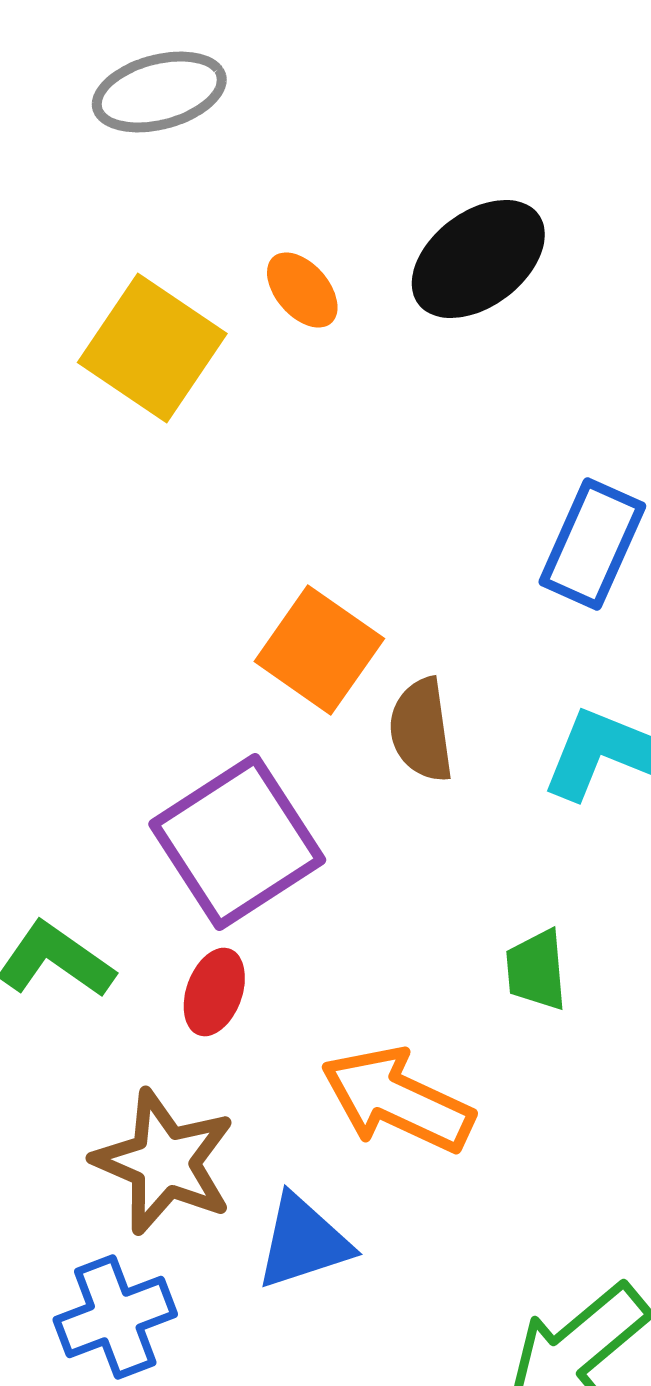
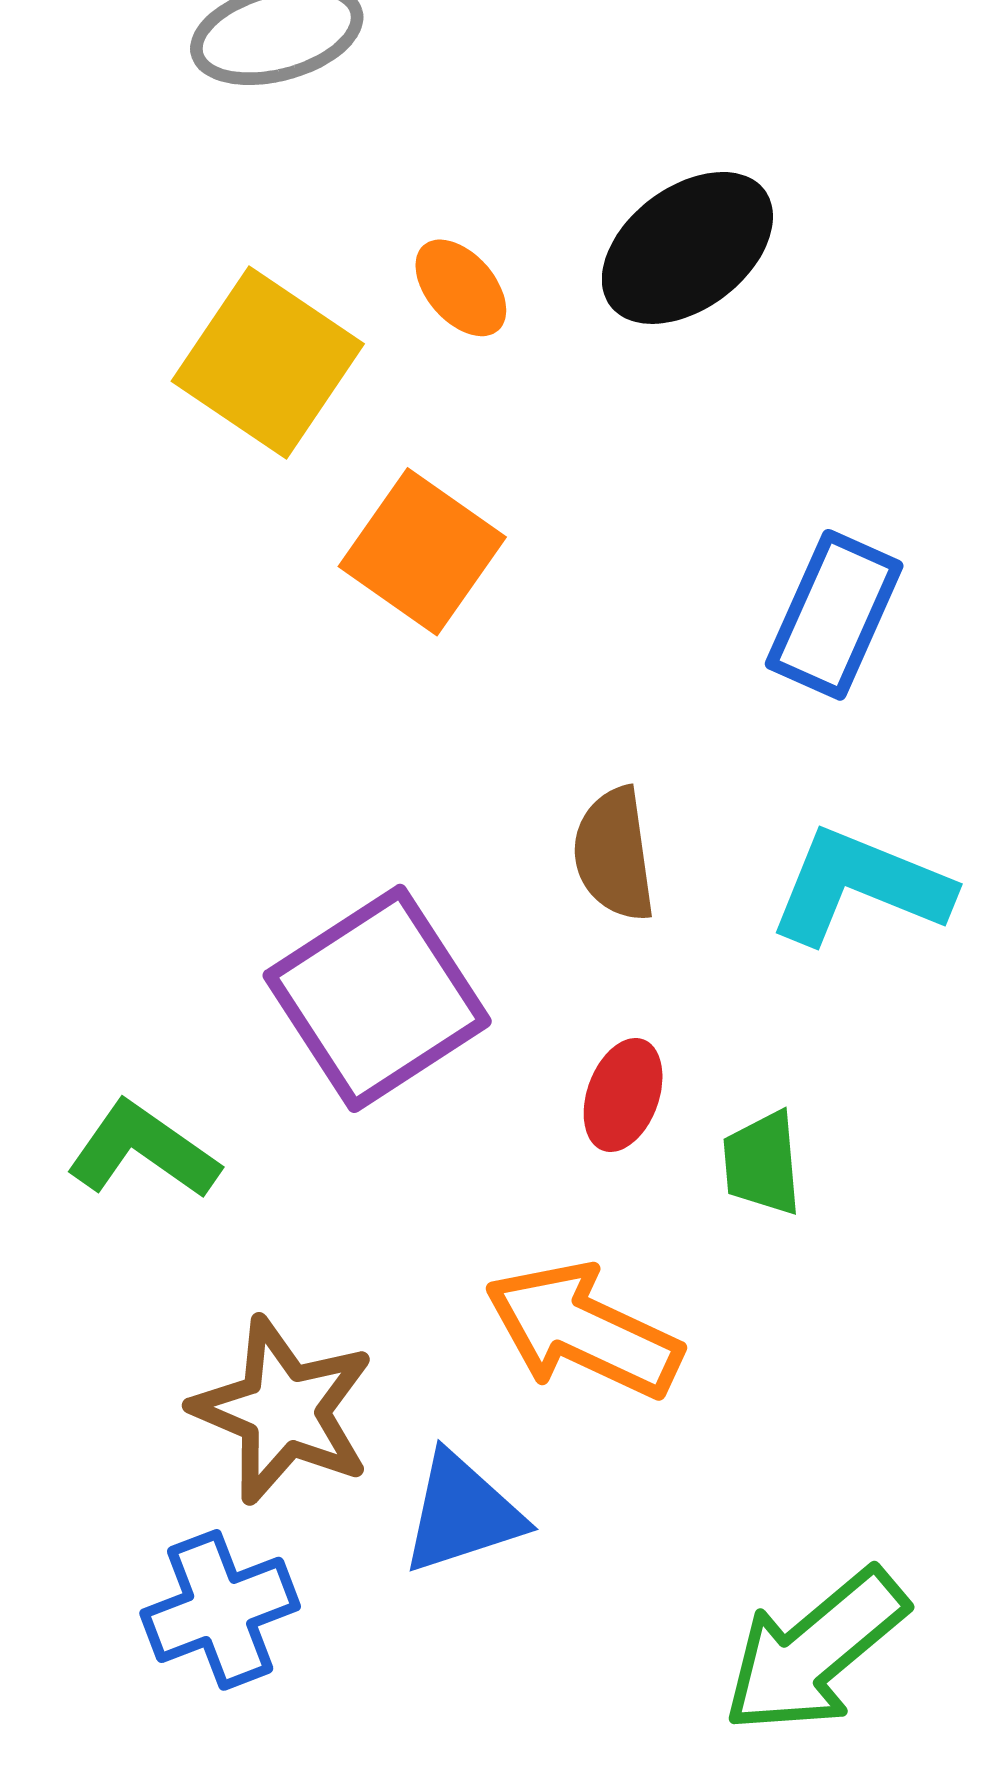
orange square: (319, 650) -> (422, 552), moved
red ellipse: (214, 992) -> (623, 1095), moved

